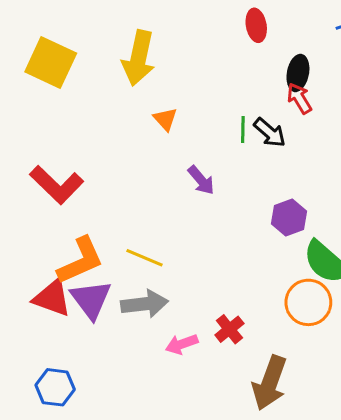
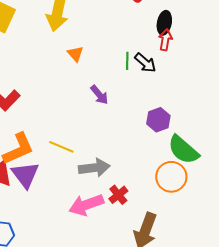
red arrow: (299, 98) -> (165, 40), turned 40
gray arrow: (145, 304) -> (94, 168), moved
pink arrow: (182, 344) -> (86, 205), size x1.6

